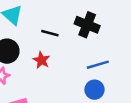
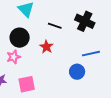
blue circle: (95, 90) -> (77, 72), moved

